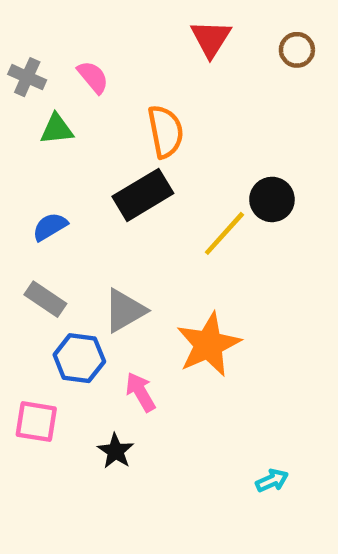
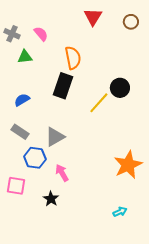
black rectangle: (143, 195) -> (63, 86), turned -40
orange star: (209, 345) -> (128, 165), moved

